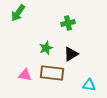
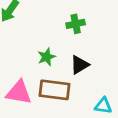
pink triangle: (25, 75) -> (19, 92), size x1.5

